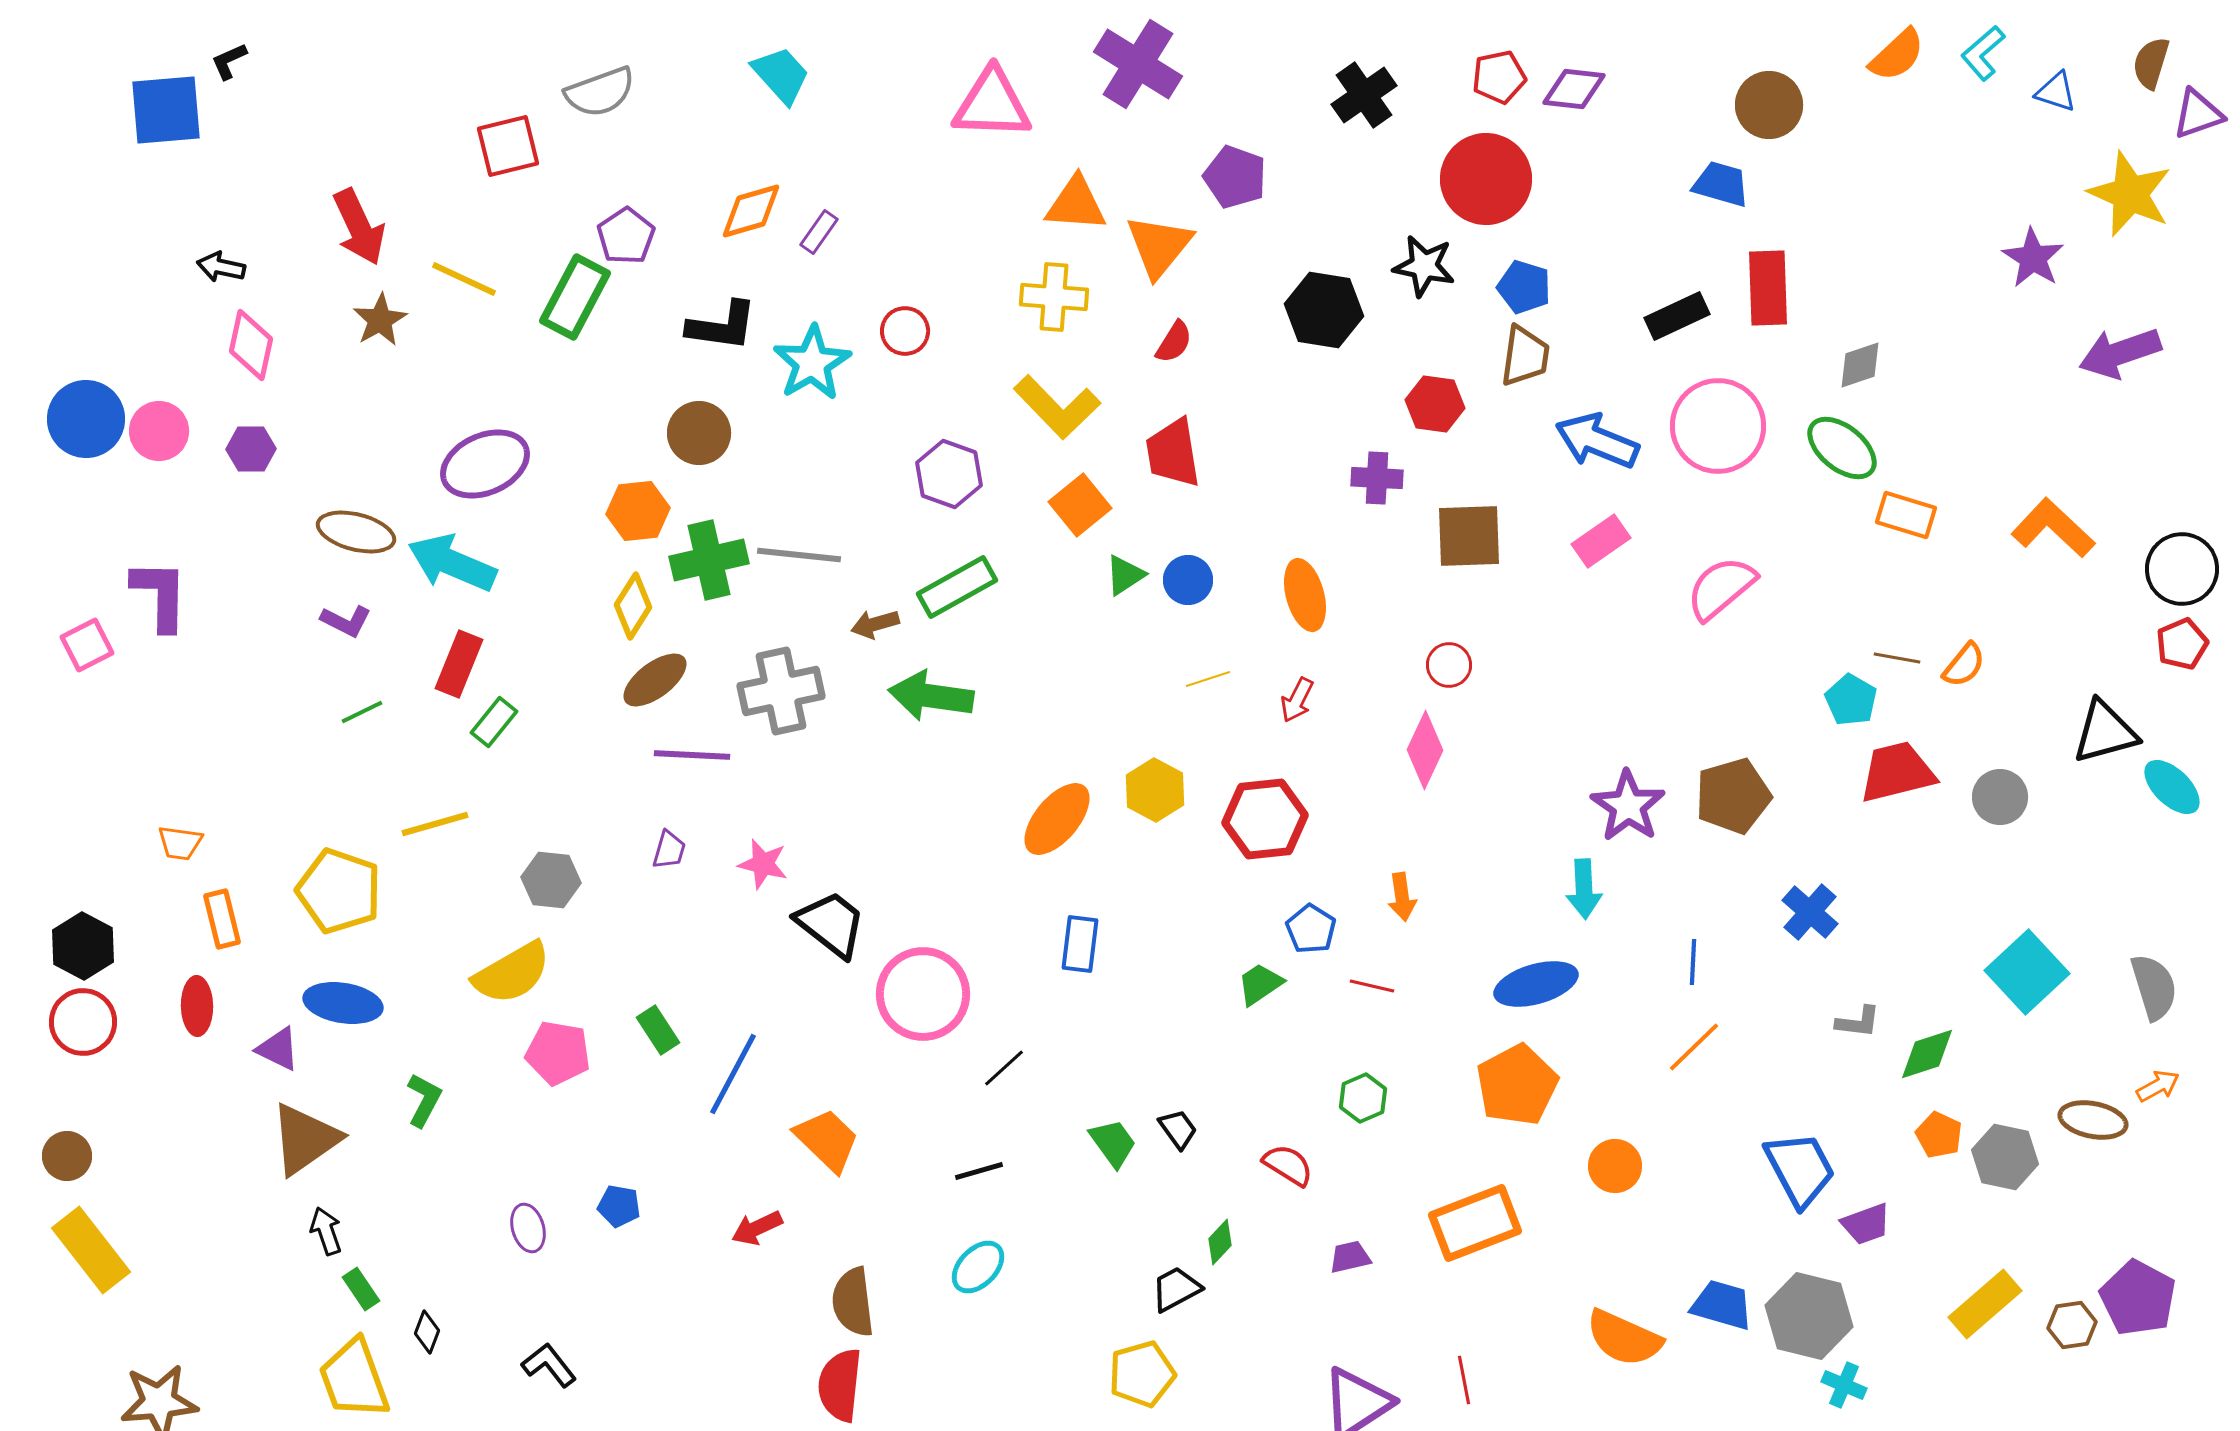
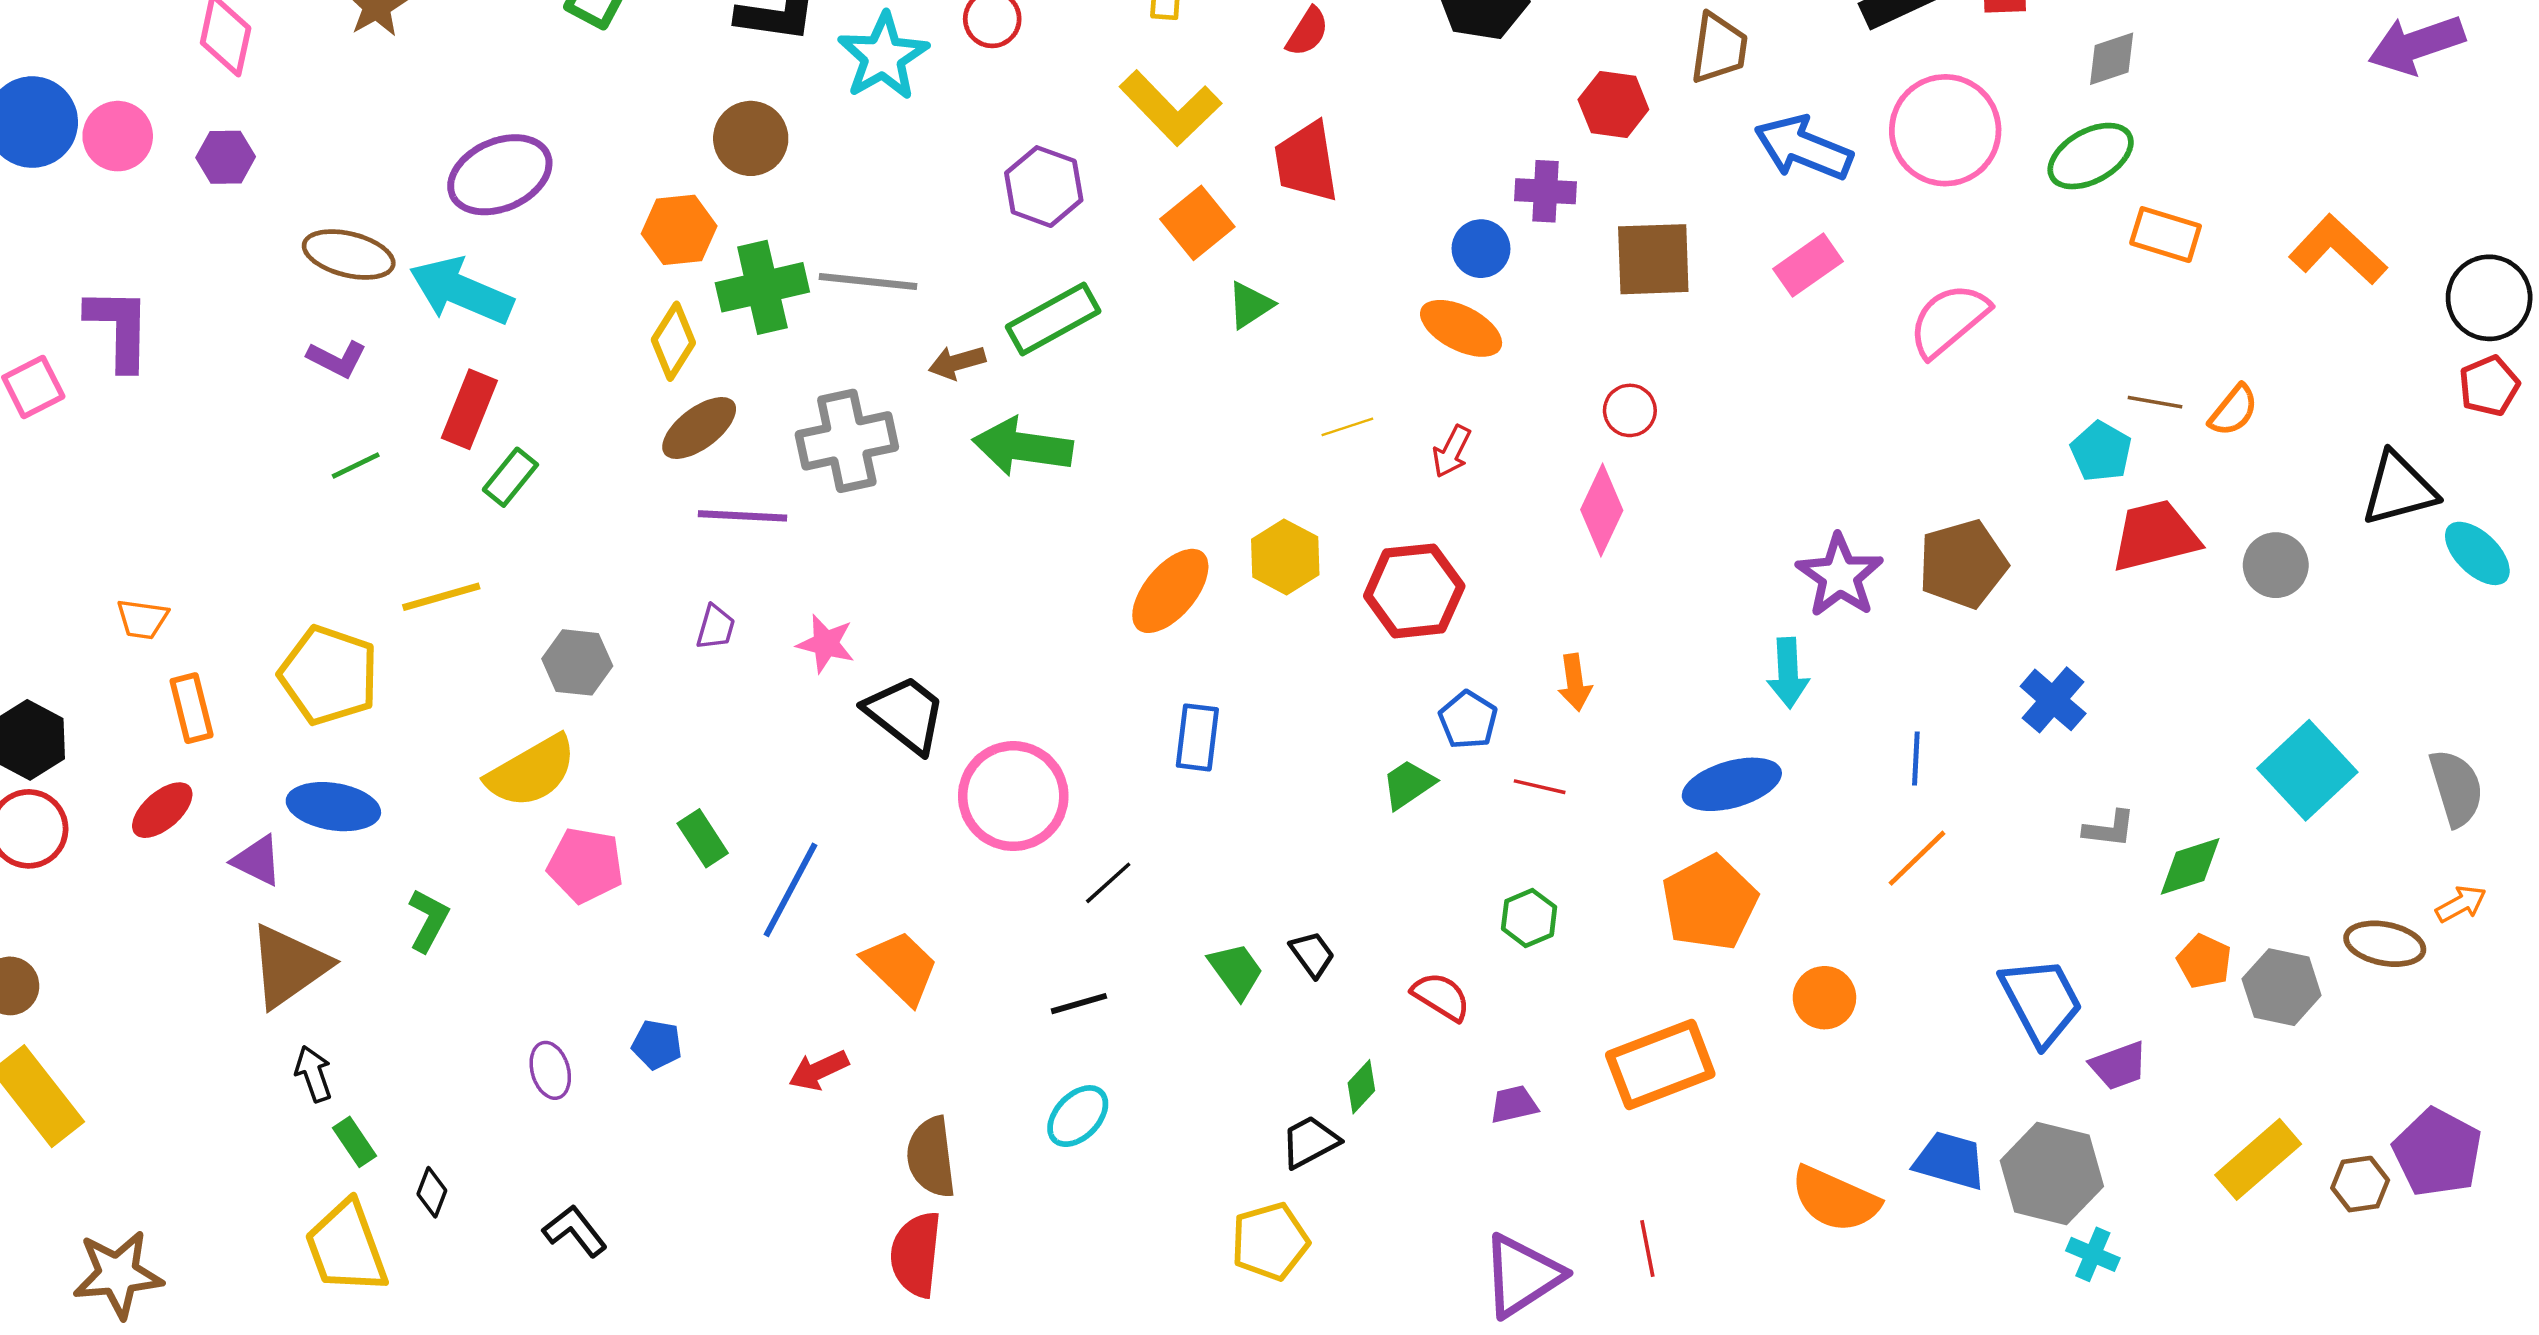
green ellipse: (1842, 448) -> (2091, 156), turned -68
blue circle: (1188, 580) -> (1481, 249), moved
orange ellipse: (1305, 595) -> (1461, 328), turned -48
red ellipse: (197, 1006) -> (162, 810), turned 50

